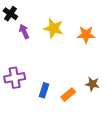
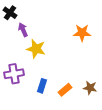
yellow star: (54, 28) -> (36, 49), moved
brown star: (92, 84) -> (90, 88), moved

